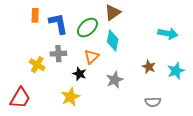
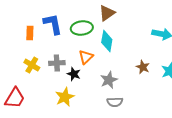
orange rectangle: (35, 15) -> (30, 33), moved
green ellipse: (87, 28) -> (82, 28), turned 35
gray cross: (58, 54) -> (57, 63), moved
gray semicircle: (153, 102) -> (115, 102), moved

